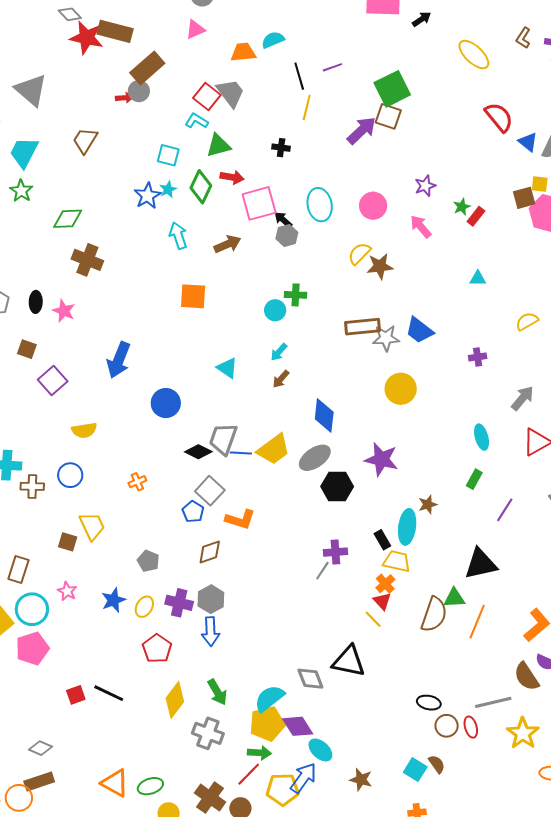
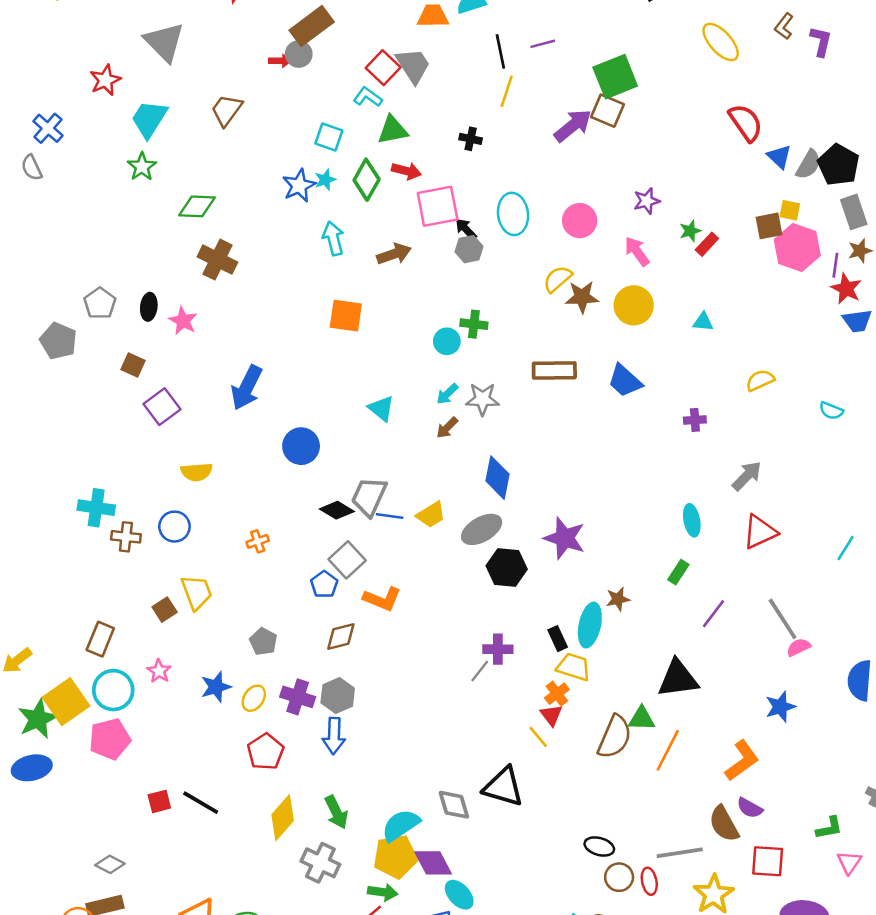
gray star: (386, 338) -> (482, 399), moved
yellow circle: (401, 389) -> (634, 305), moved
yellow trapezoid: (274, 449) -> (431, 515), size x0.7
brown square: (68, 542) -> (165, 610), turned 36

